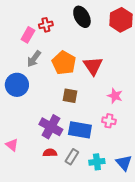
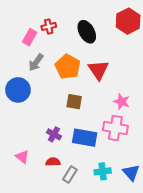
black ellipse: (82, 17) -> (87, 32), moved
pink cross: (109, 121) -> (115, 128), size x1.6
purple cross: (51, 127) -> (54, 134), size x0.6
pink triangle: (12, 145) -> (22, 157), moved
gray rectangle: (72, 157) -> (70, 175), moved

